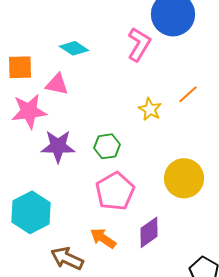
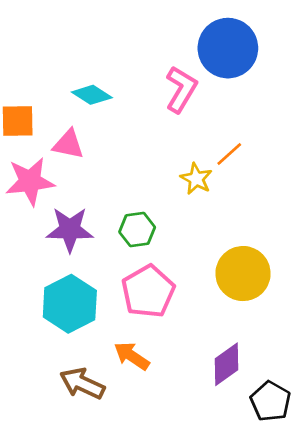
orange line: (188, 94) -> (229, 154), moved
cyan hexagon: (31, 212) -> (70, 304), moved
purple diamond: (149, 232) -> (227, 364), moved

